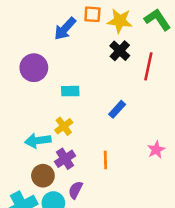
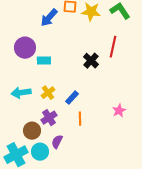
black cross: (120, 51) -> (91, 61), moved
cyan rectangle: (70, 91) -> (44, 61), moved
blue rectangle: (117, 109) -> (72, 98), moved
cyan arrow: (38, 141) -> (21, 93), moved

